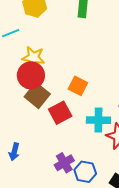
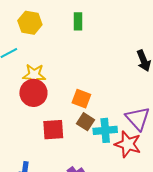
brown square: (37, 95) -> (86, 122), moved, size x0.7
red square: (60, 113) -> (53, 130), moved, turned 30

